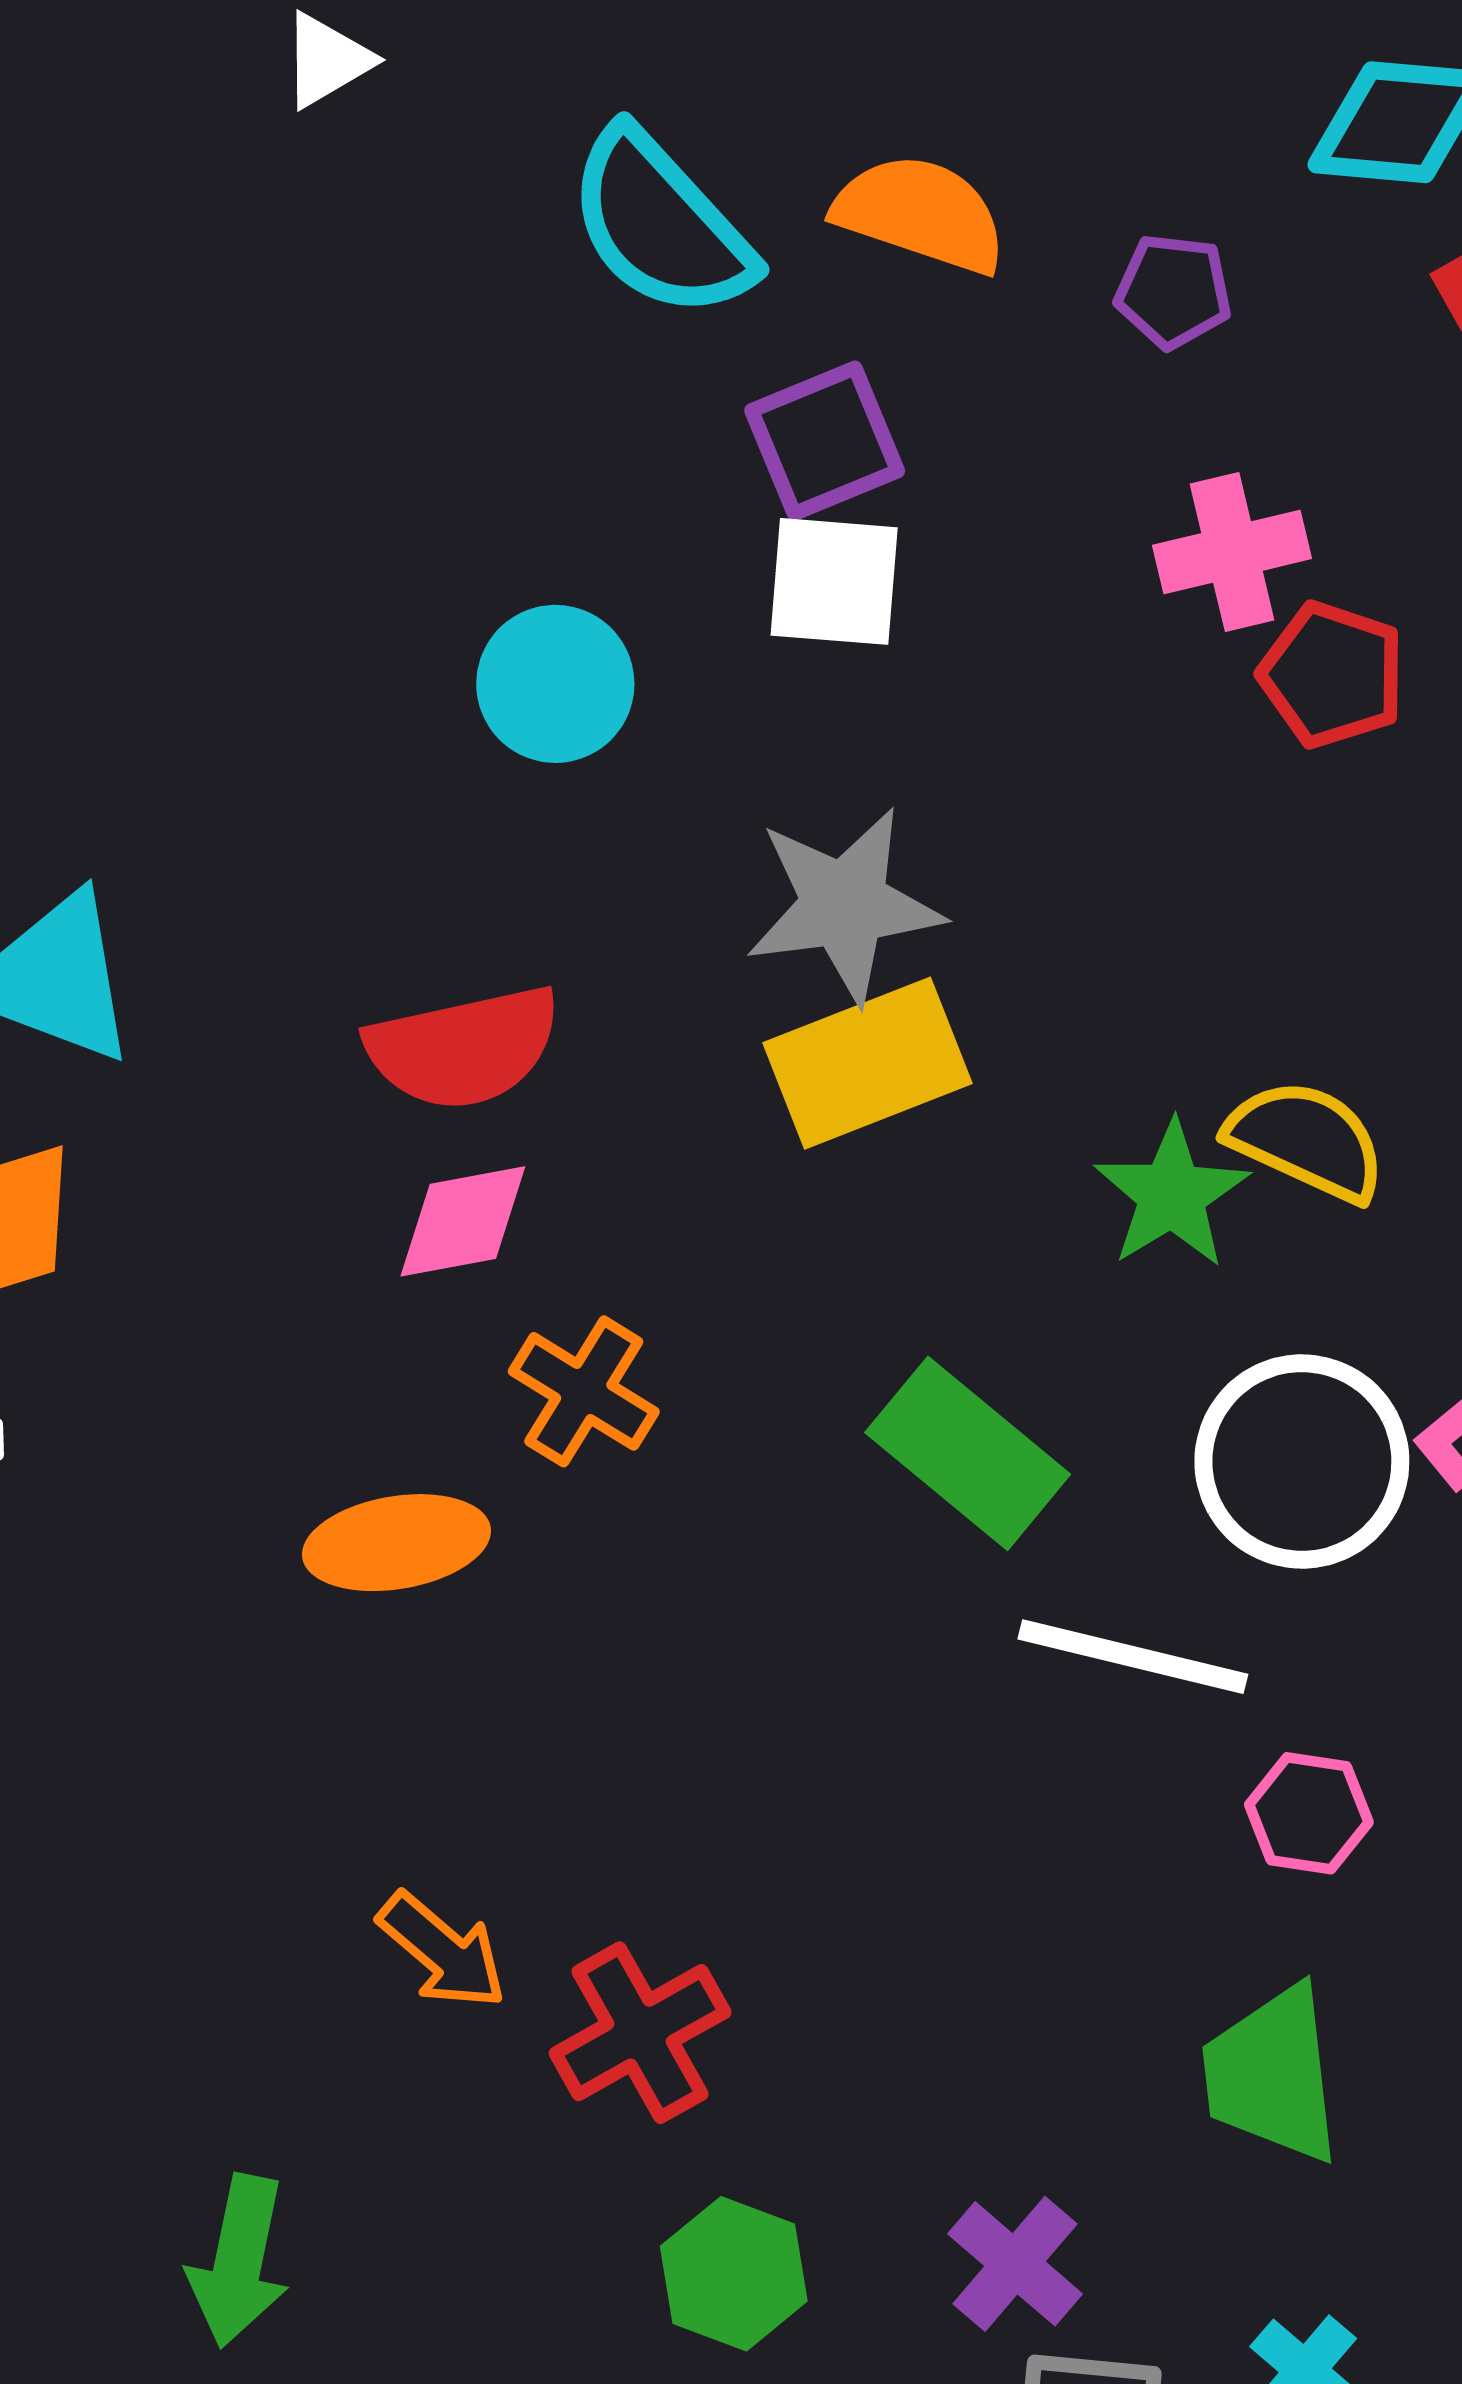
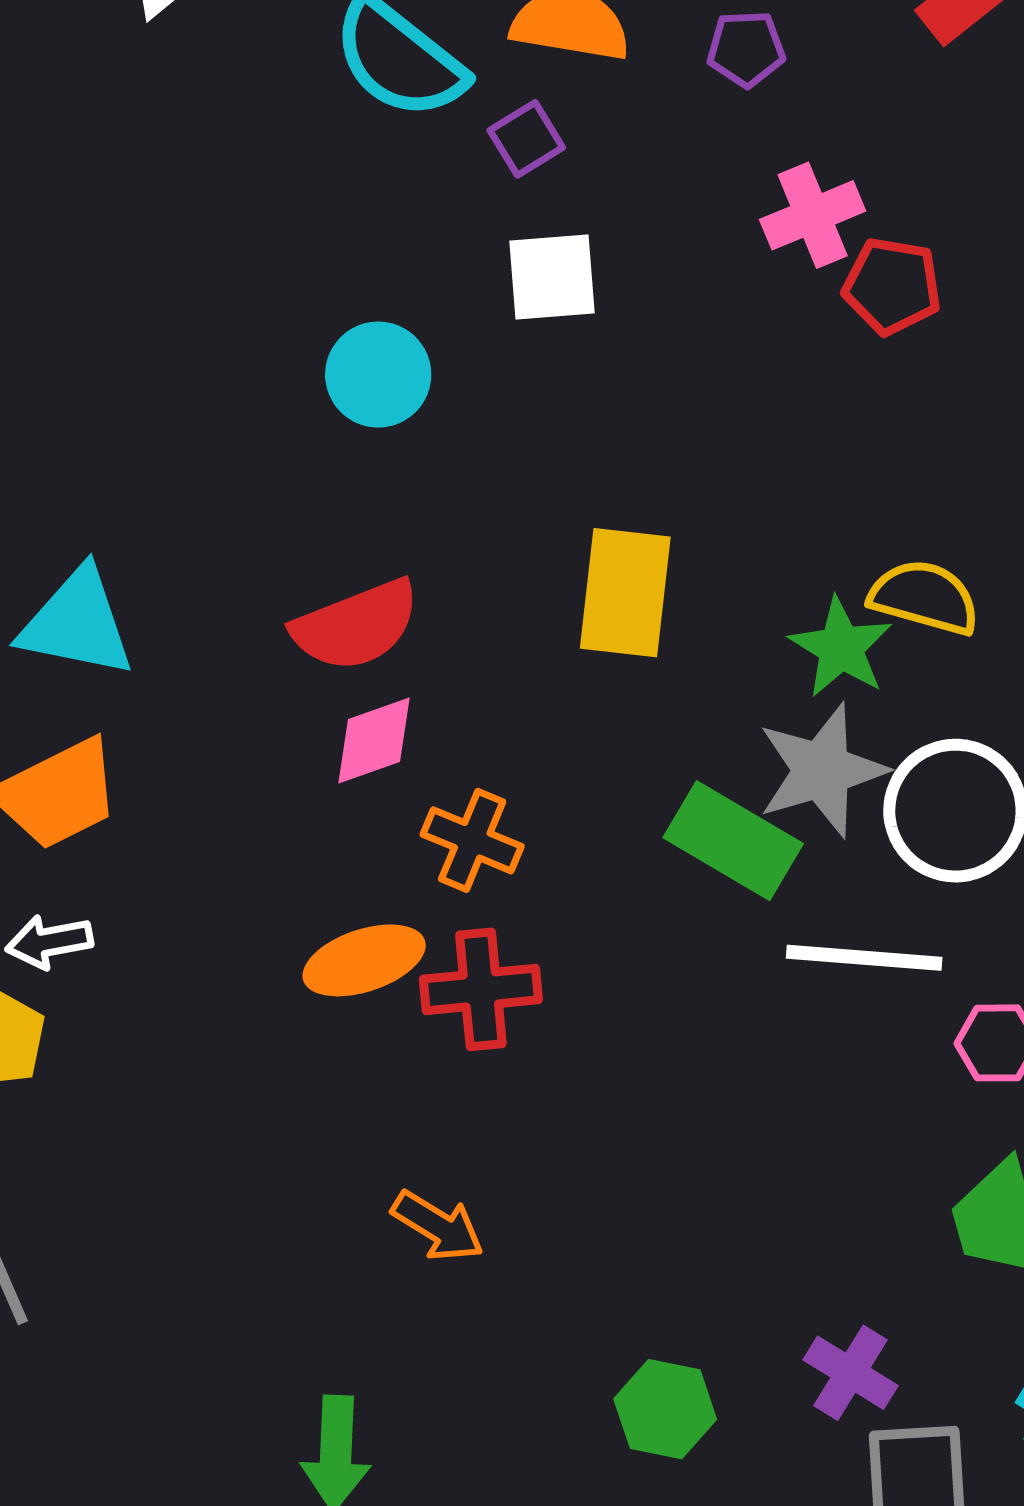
purple square: (825, 441) -> (526, 139), moved, size x0.7
gray star: (844, 905) -> (822, 770), moved
yellow rectangle: (867, 1063) -> (625, 593), turned -53
red cross: (640, 2033) -> (481, 989), moved, turned 33

